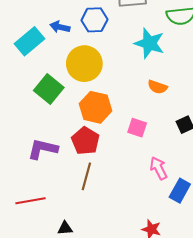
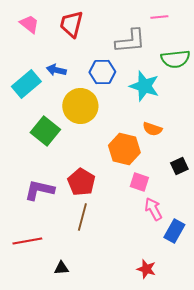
blue hexagon: (94, 20) -> (102, 72), moved
orange hexagon: (96, 107) -> (124, 149), moved
pink square: (137, 128) -> (139, 182), moved

